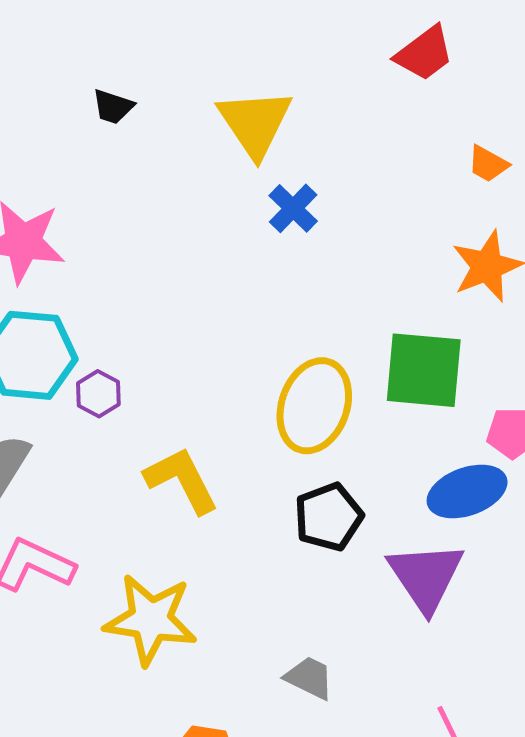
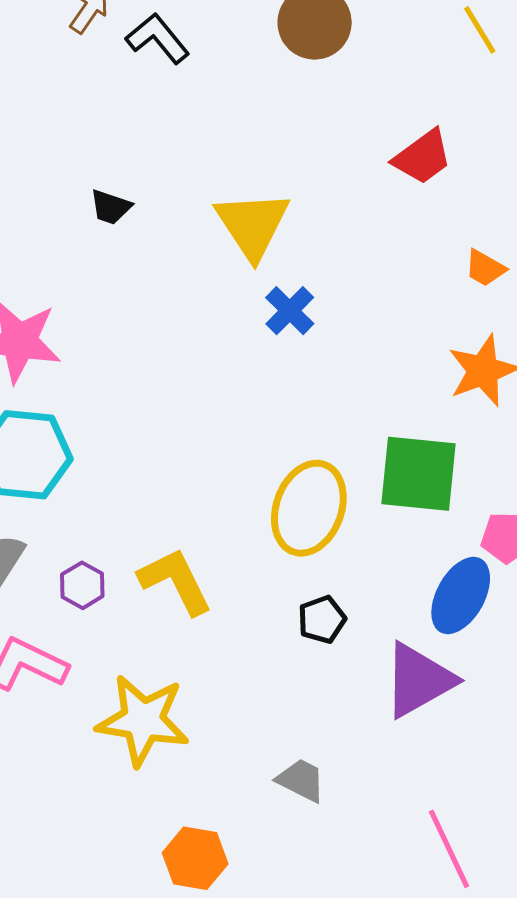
purple hexagon: (98, 394) -> (82, 585), moved
blue ellipse: (467, 491) -> (461, 595), turned -42
black pentagon: (329, 517) -> (322, 619), size x0.7
purple triangle: (426, 577) -> (419, 680), turned 34

